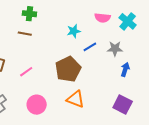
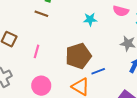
blue line: (90, 47) -> (98, 71), moved
pink line: (26, 72) -> (36, 51), turned -48

